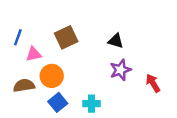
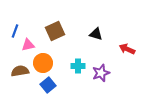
purple star: (120, 70) -> (101, 73), moved
red arrow: (153, 83) -> (127, 49), moved, turned -35
cyan cross: (92, 104) -> (78, 66), moved

